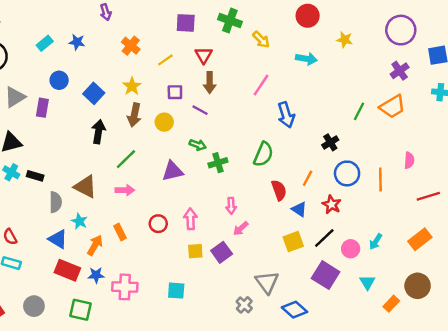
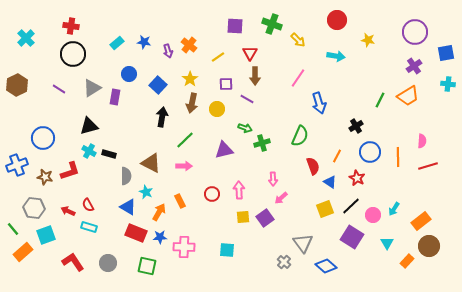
purple arrow: (106, 12) -> (168, 51), moved
red line: (428, 196) -> (428, 166), moved
orange rectangle: (420, 239) -> (421, 221), moved

